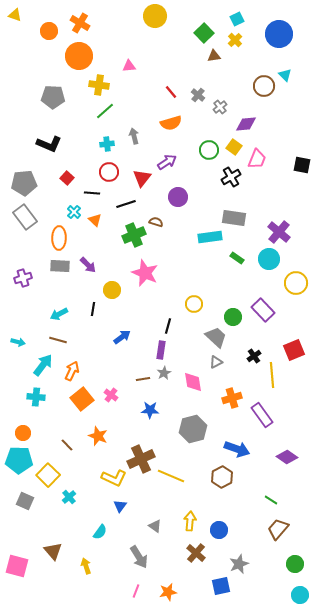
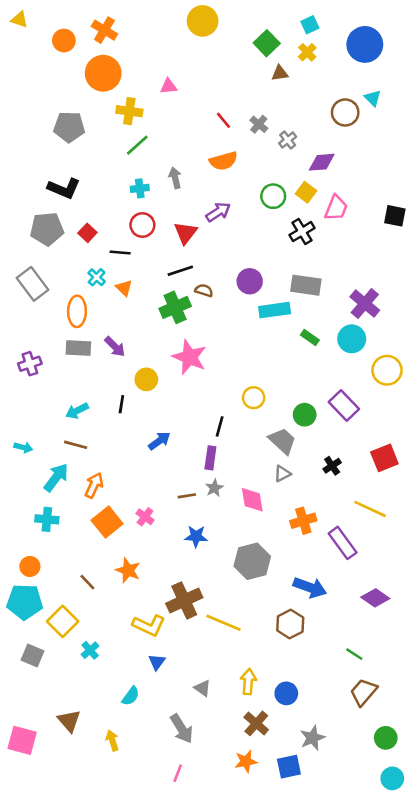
gray pentagon: (24, 183) -> (47, 229), moved
purple circle: (178, 197) -> (250, 281), moved
black line: (126, 204) -> (180, 271), moved
yellow line: (272, 375) -> (370, 509), moved, turned -60
orange star: (168, 592) -> (246, 761), moved

